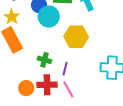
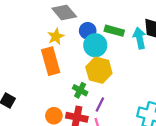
yellow hexagon: (76, 37) -> (99, 70), moved

